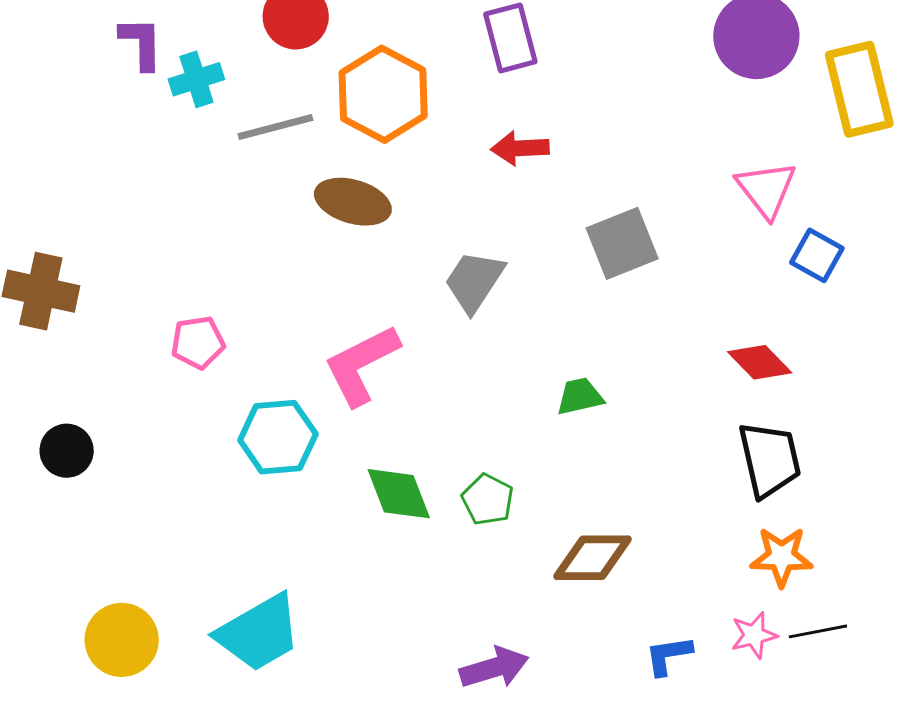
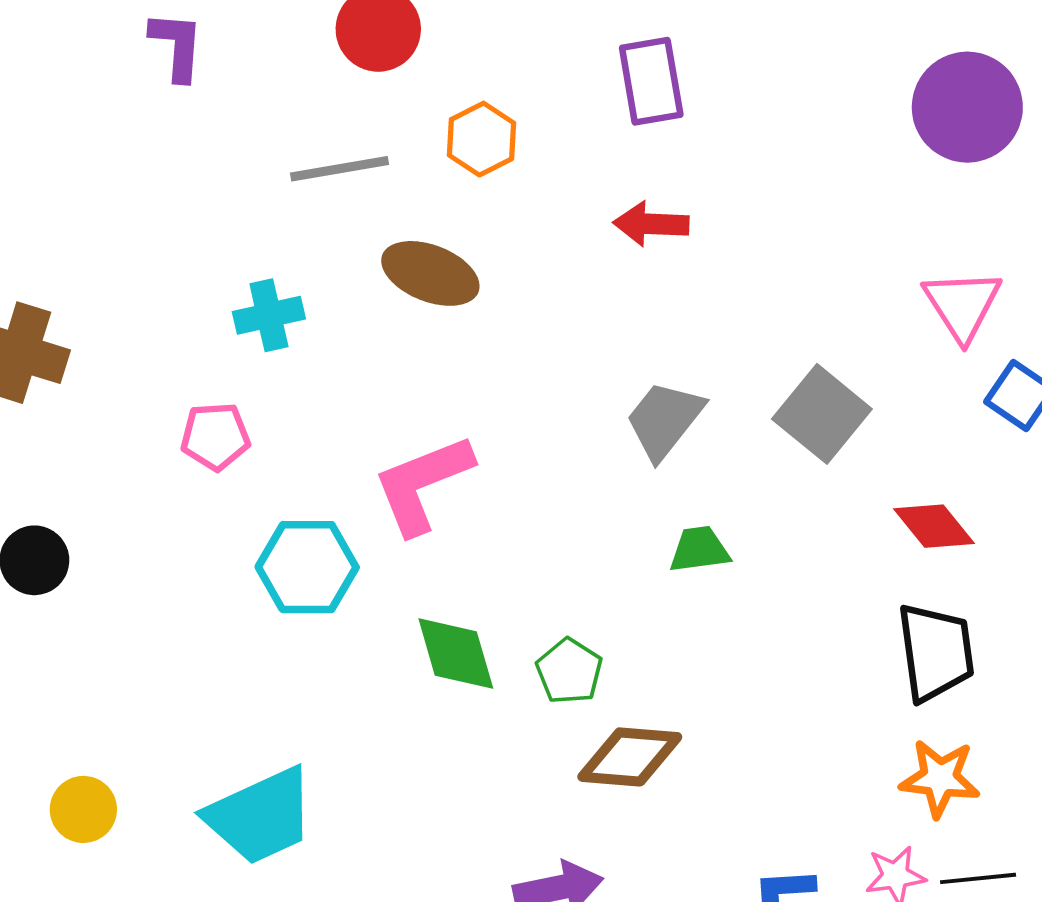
cyan cross: (196, 79) -> (269, 315), moved
orange hexagon: (383, 94) -> (482, 139), size x0.6
gray square: (622, 243) -> (822, 414), moved, turned -34
gray trapezoid: (474, 281) -> (664, 420), moved
brown diamond: (592, 558) -> (630, 757), moved
yellow circle: (122, 640) -> (83, 809), size x0.7

